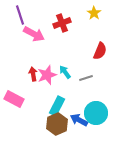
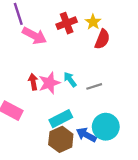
yellow star: (94, 13) -> (93, 22), moved
red semicircle: (100, 51) -> (102, 39), moved
cyan rectangle: (57, 106) -> (61, 119), turned 36

